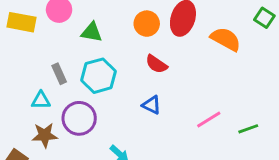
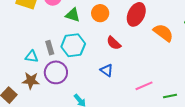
orange circle: (147, 24) -> (100, 13), moved
gray rectangle: (59, 74) -> (50, 48), moved

